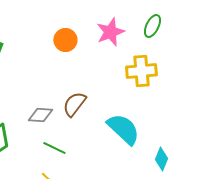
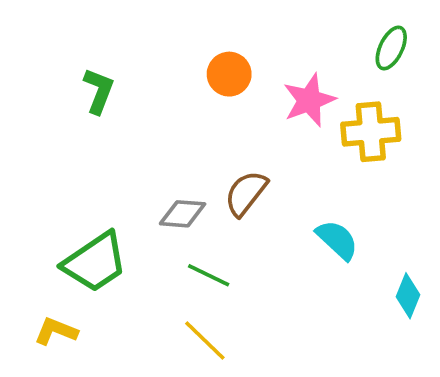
pink star: (110, 32) -> (309, 100), moved
cyan semicircle: (123, 129) -> (337, 240), size x0.7

